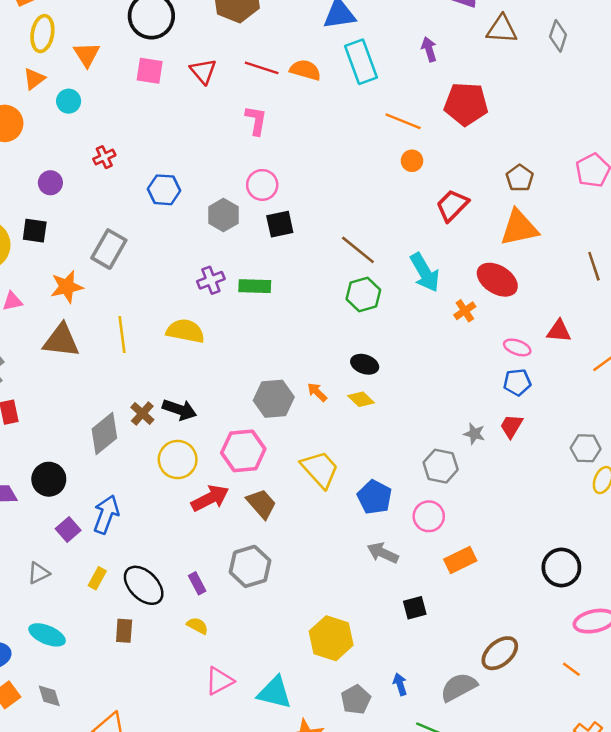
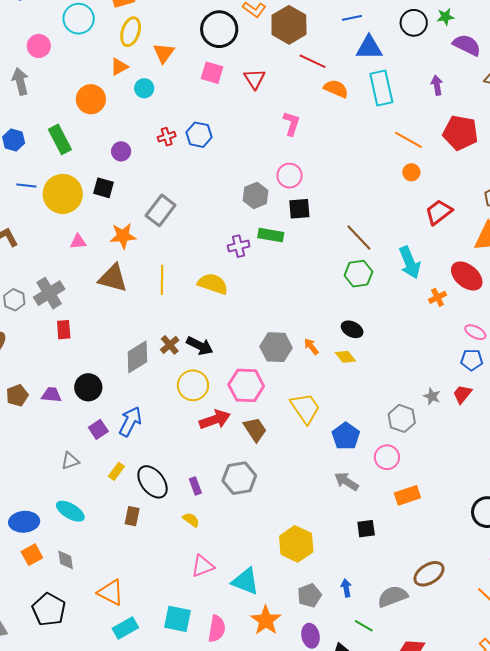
red line: (262, 68) -> (313, 61), moved
blue hexagon: (164, 190) -> (199, 135), moved
green rectangle: (255, 286) -> (271, 235), moved

